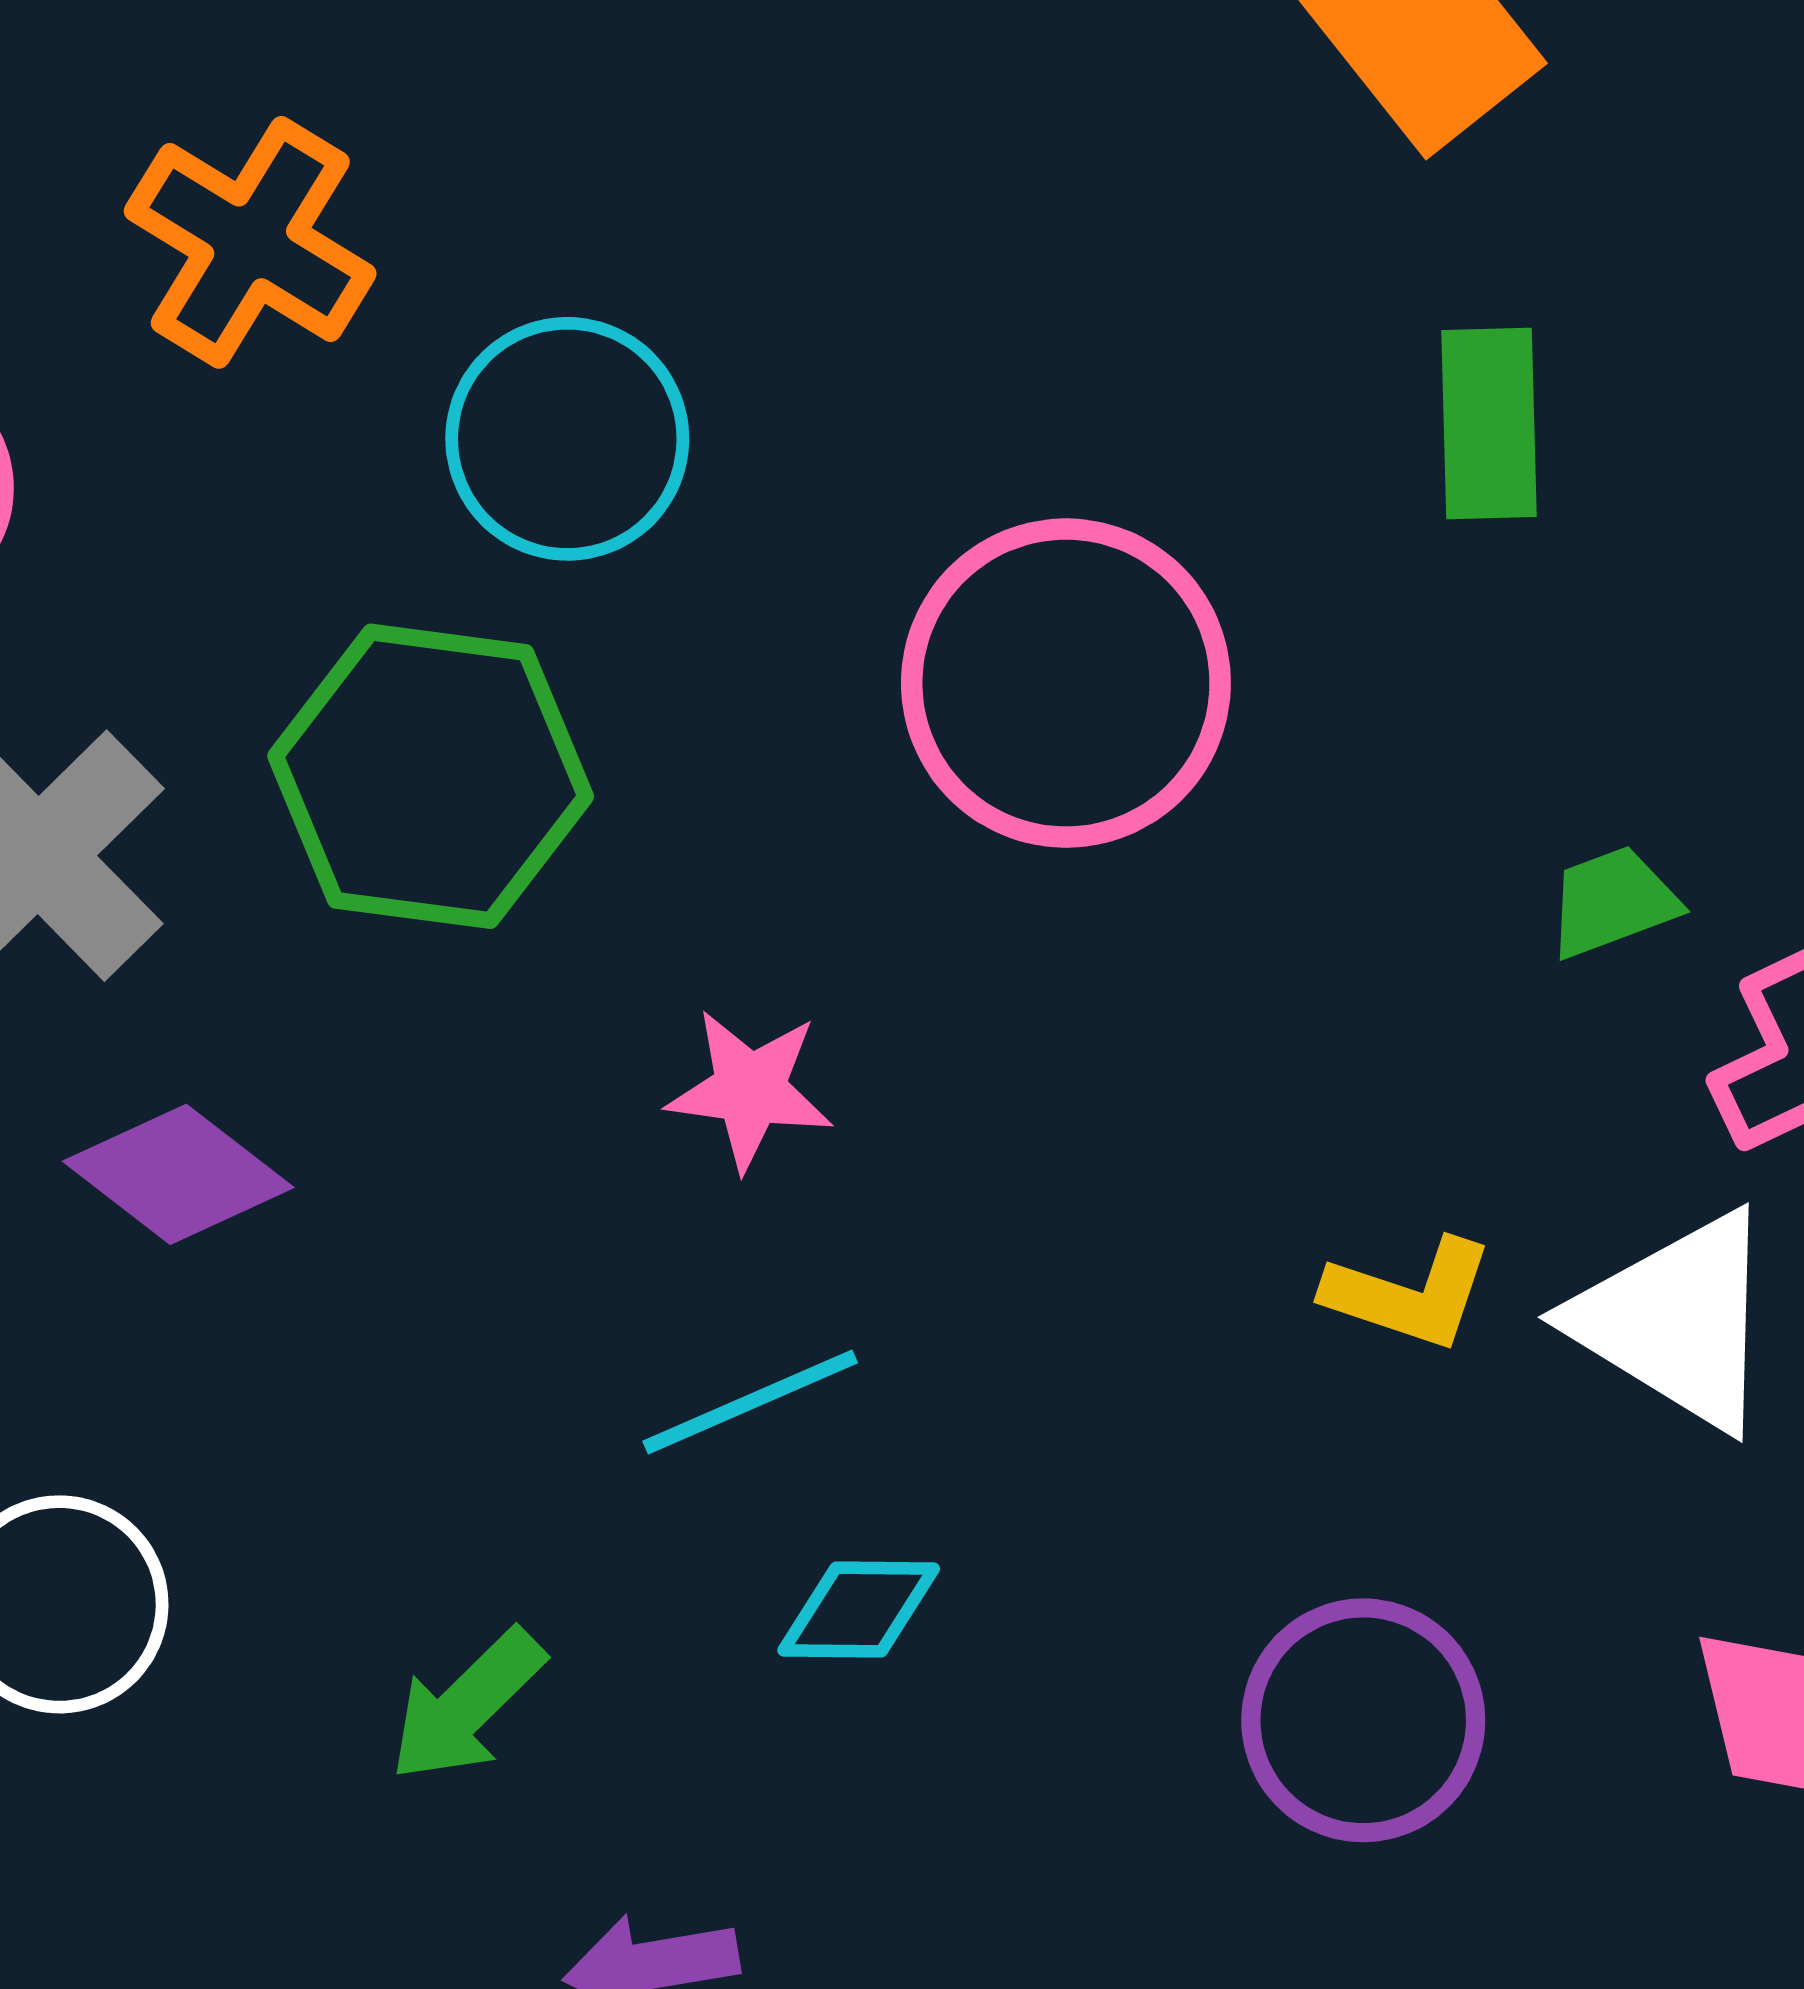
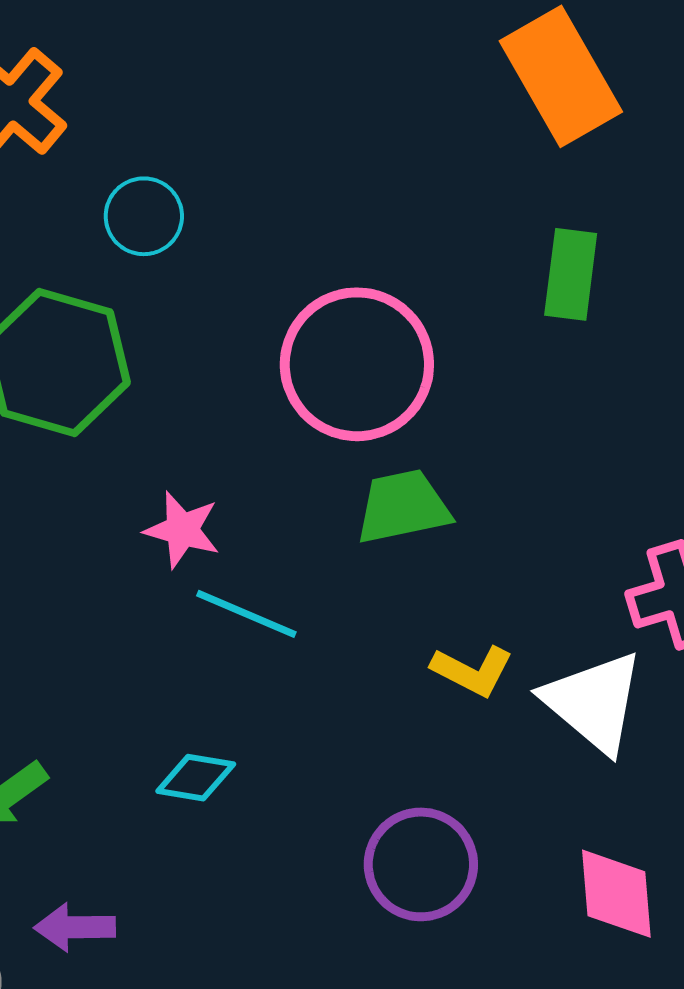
cyan circle: (567, 439) -> (144, 216), size x0.7
green trapezoid: (1612, 902) -> (403, 507), moved, size x1.5
cyan line: (750, 1402) -> (246, 614), moved, turned 38

